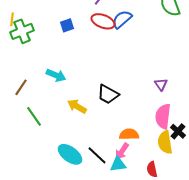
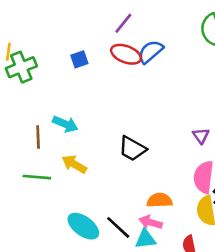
brown line: (21, 87) -> (38, 137), moved, turned -36
yellow arrow: (77, 106) -> (74, 164), moved
green line: (34, 116) -> (37, 177), turned -50
pink arrow: (122, 151) -> (151, 222), turned 72

